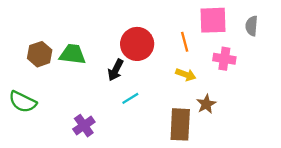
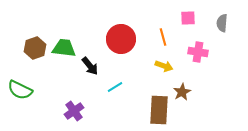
pink square: (213, 20) -> (188, 18), size x0.6
black arrow: (116, 70) -> (90, 66), moved, turned -66

